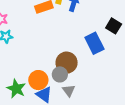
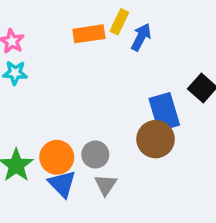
brown circle: (67, 63) -> (156, 139), moved

